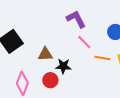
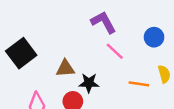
orange line: (102, 58) -> (139, 84), moved

